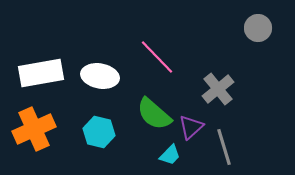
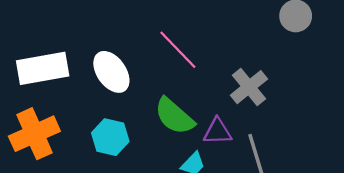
white ellipse: (100, 76) -> (111, 72), turned 45
purple triangle: (191, 127) -> (218, 131), turned 40

